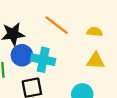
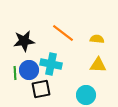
blue circle: (22, 55) -> (29, 70), moved

